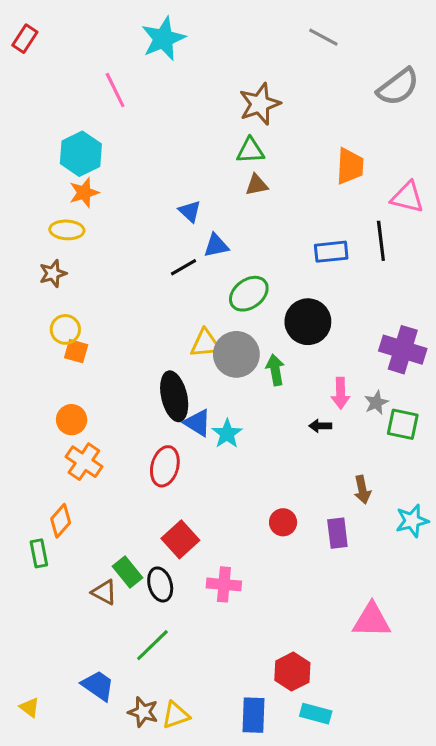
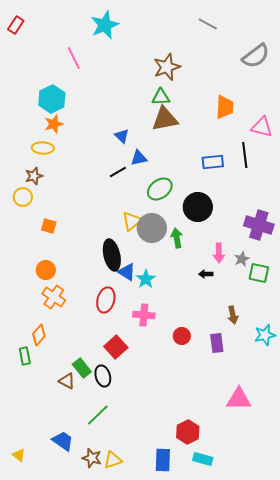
brown triangle: (257, 185) -> (165, 119), size x1.8
yellow circle: (65, 329) -> (23, 197), moved
yellow triangle: (205, 343) -> (132, 221), turned -35
pink cross: (224, 584) -> (144, 315), moved

